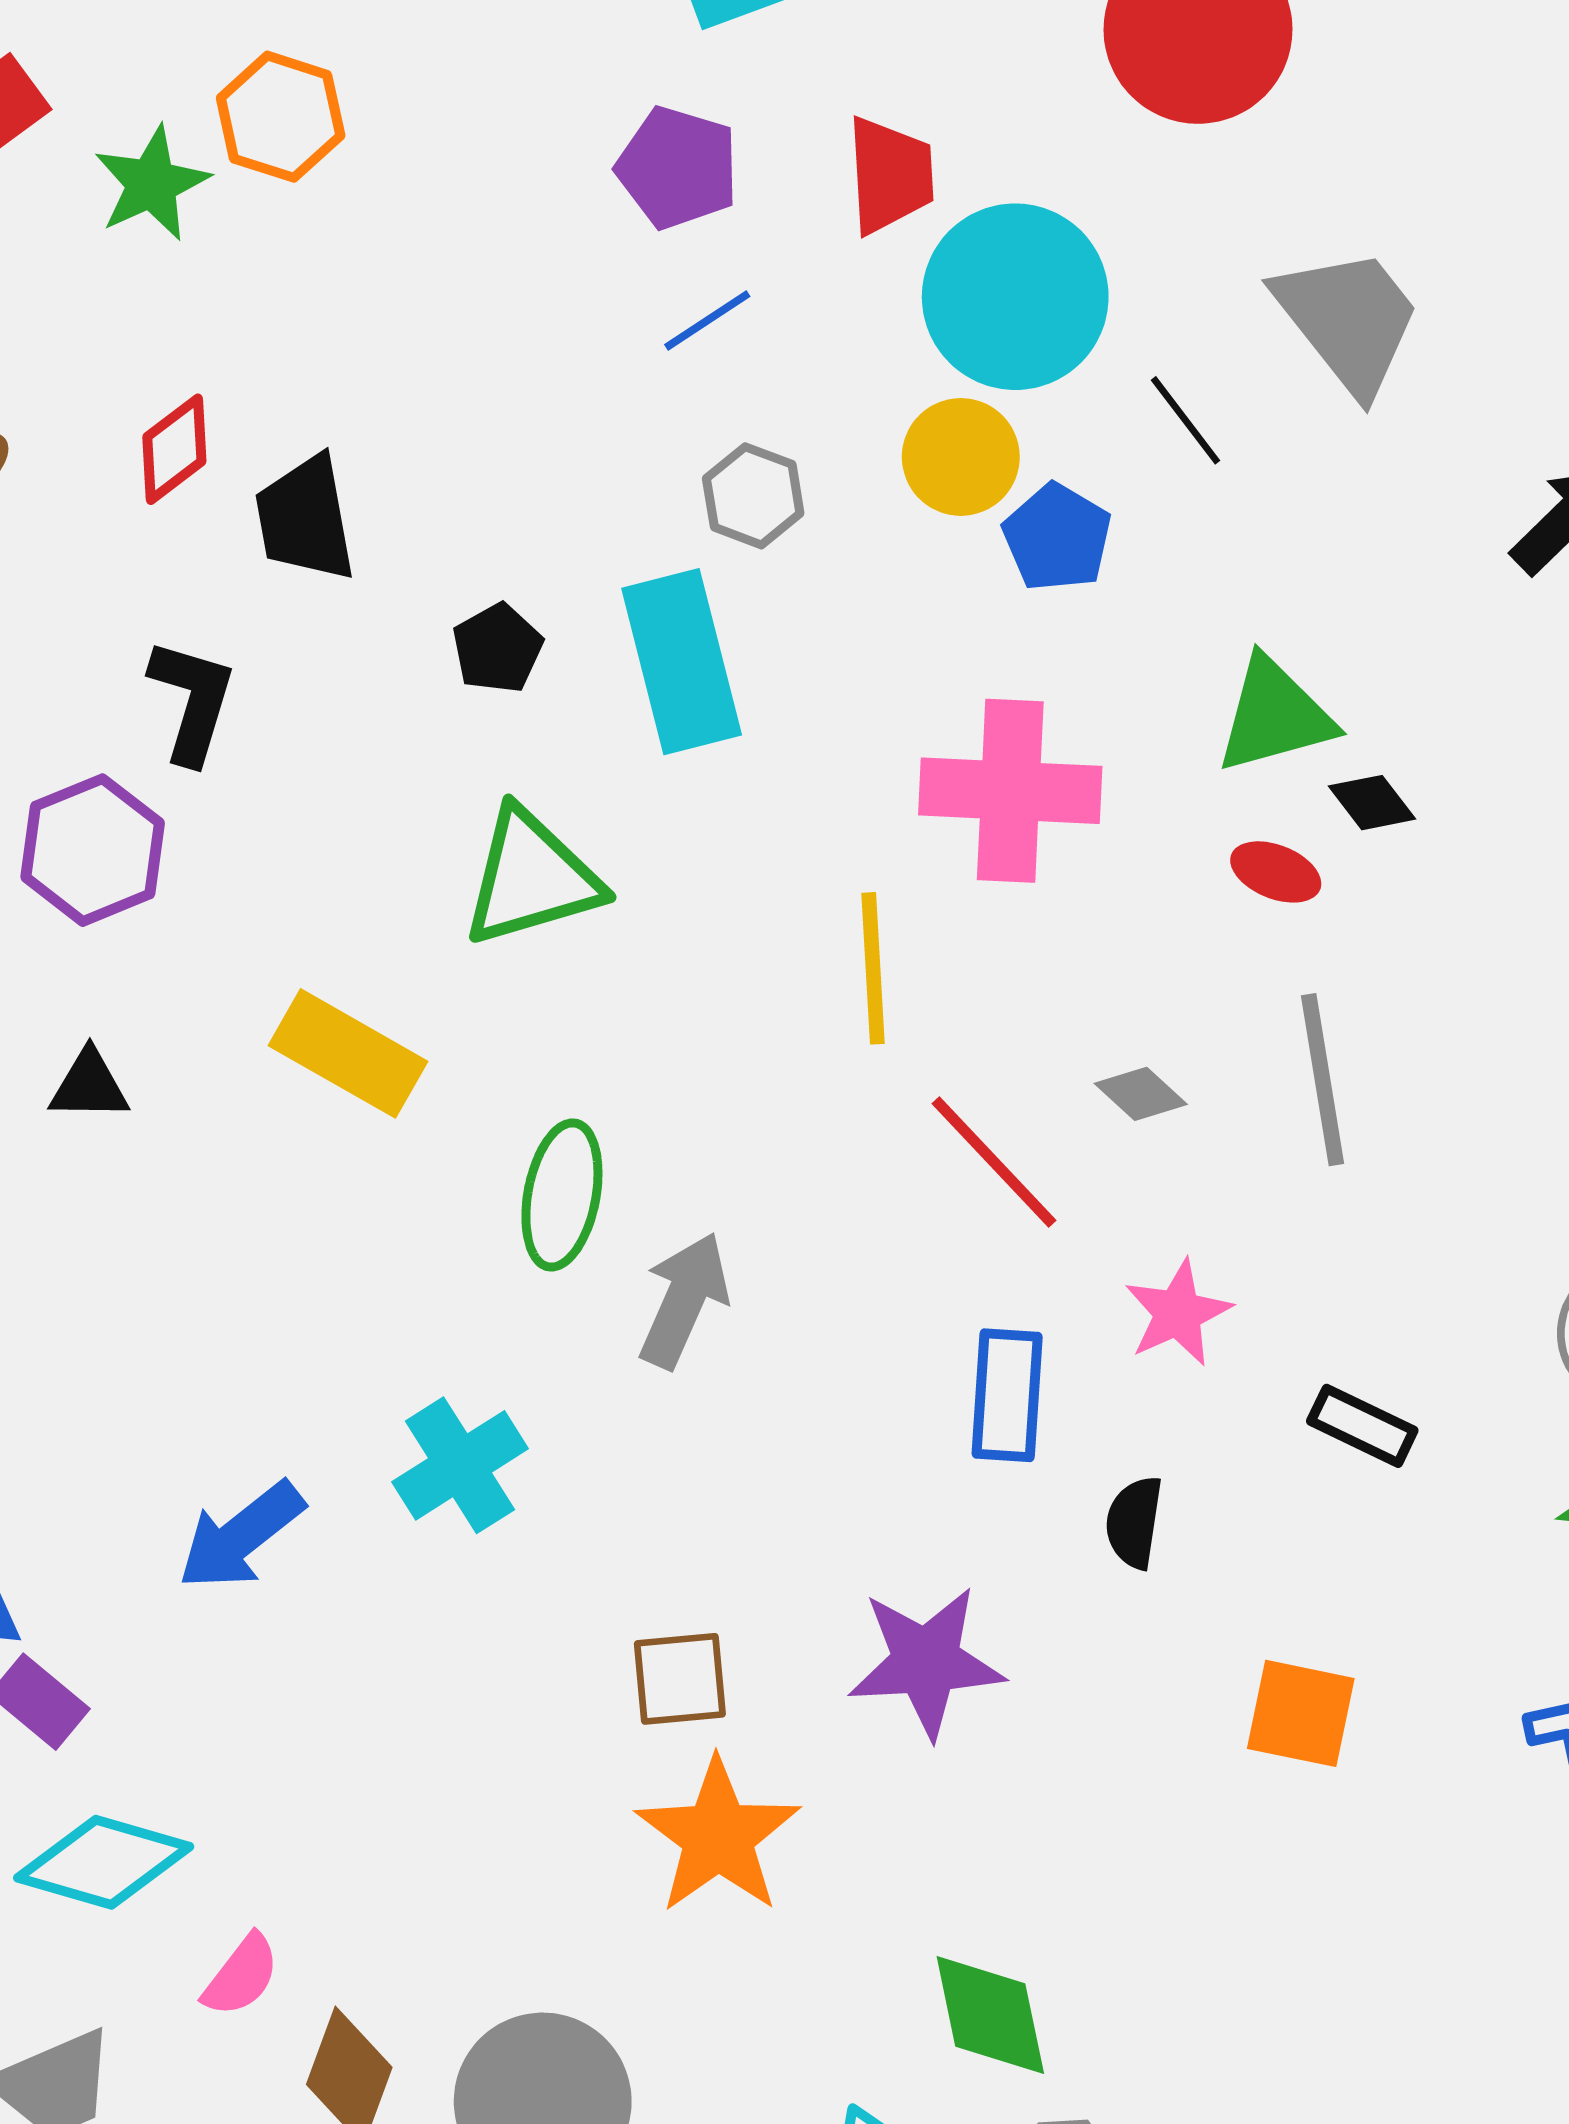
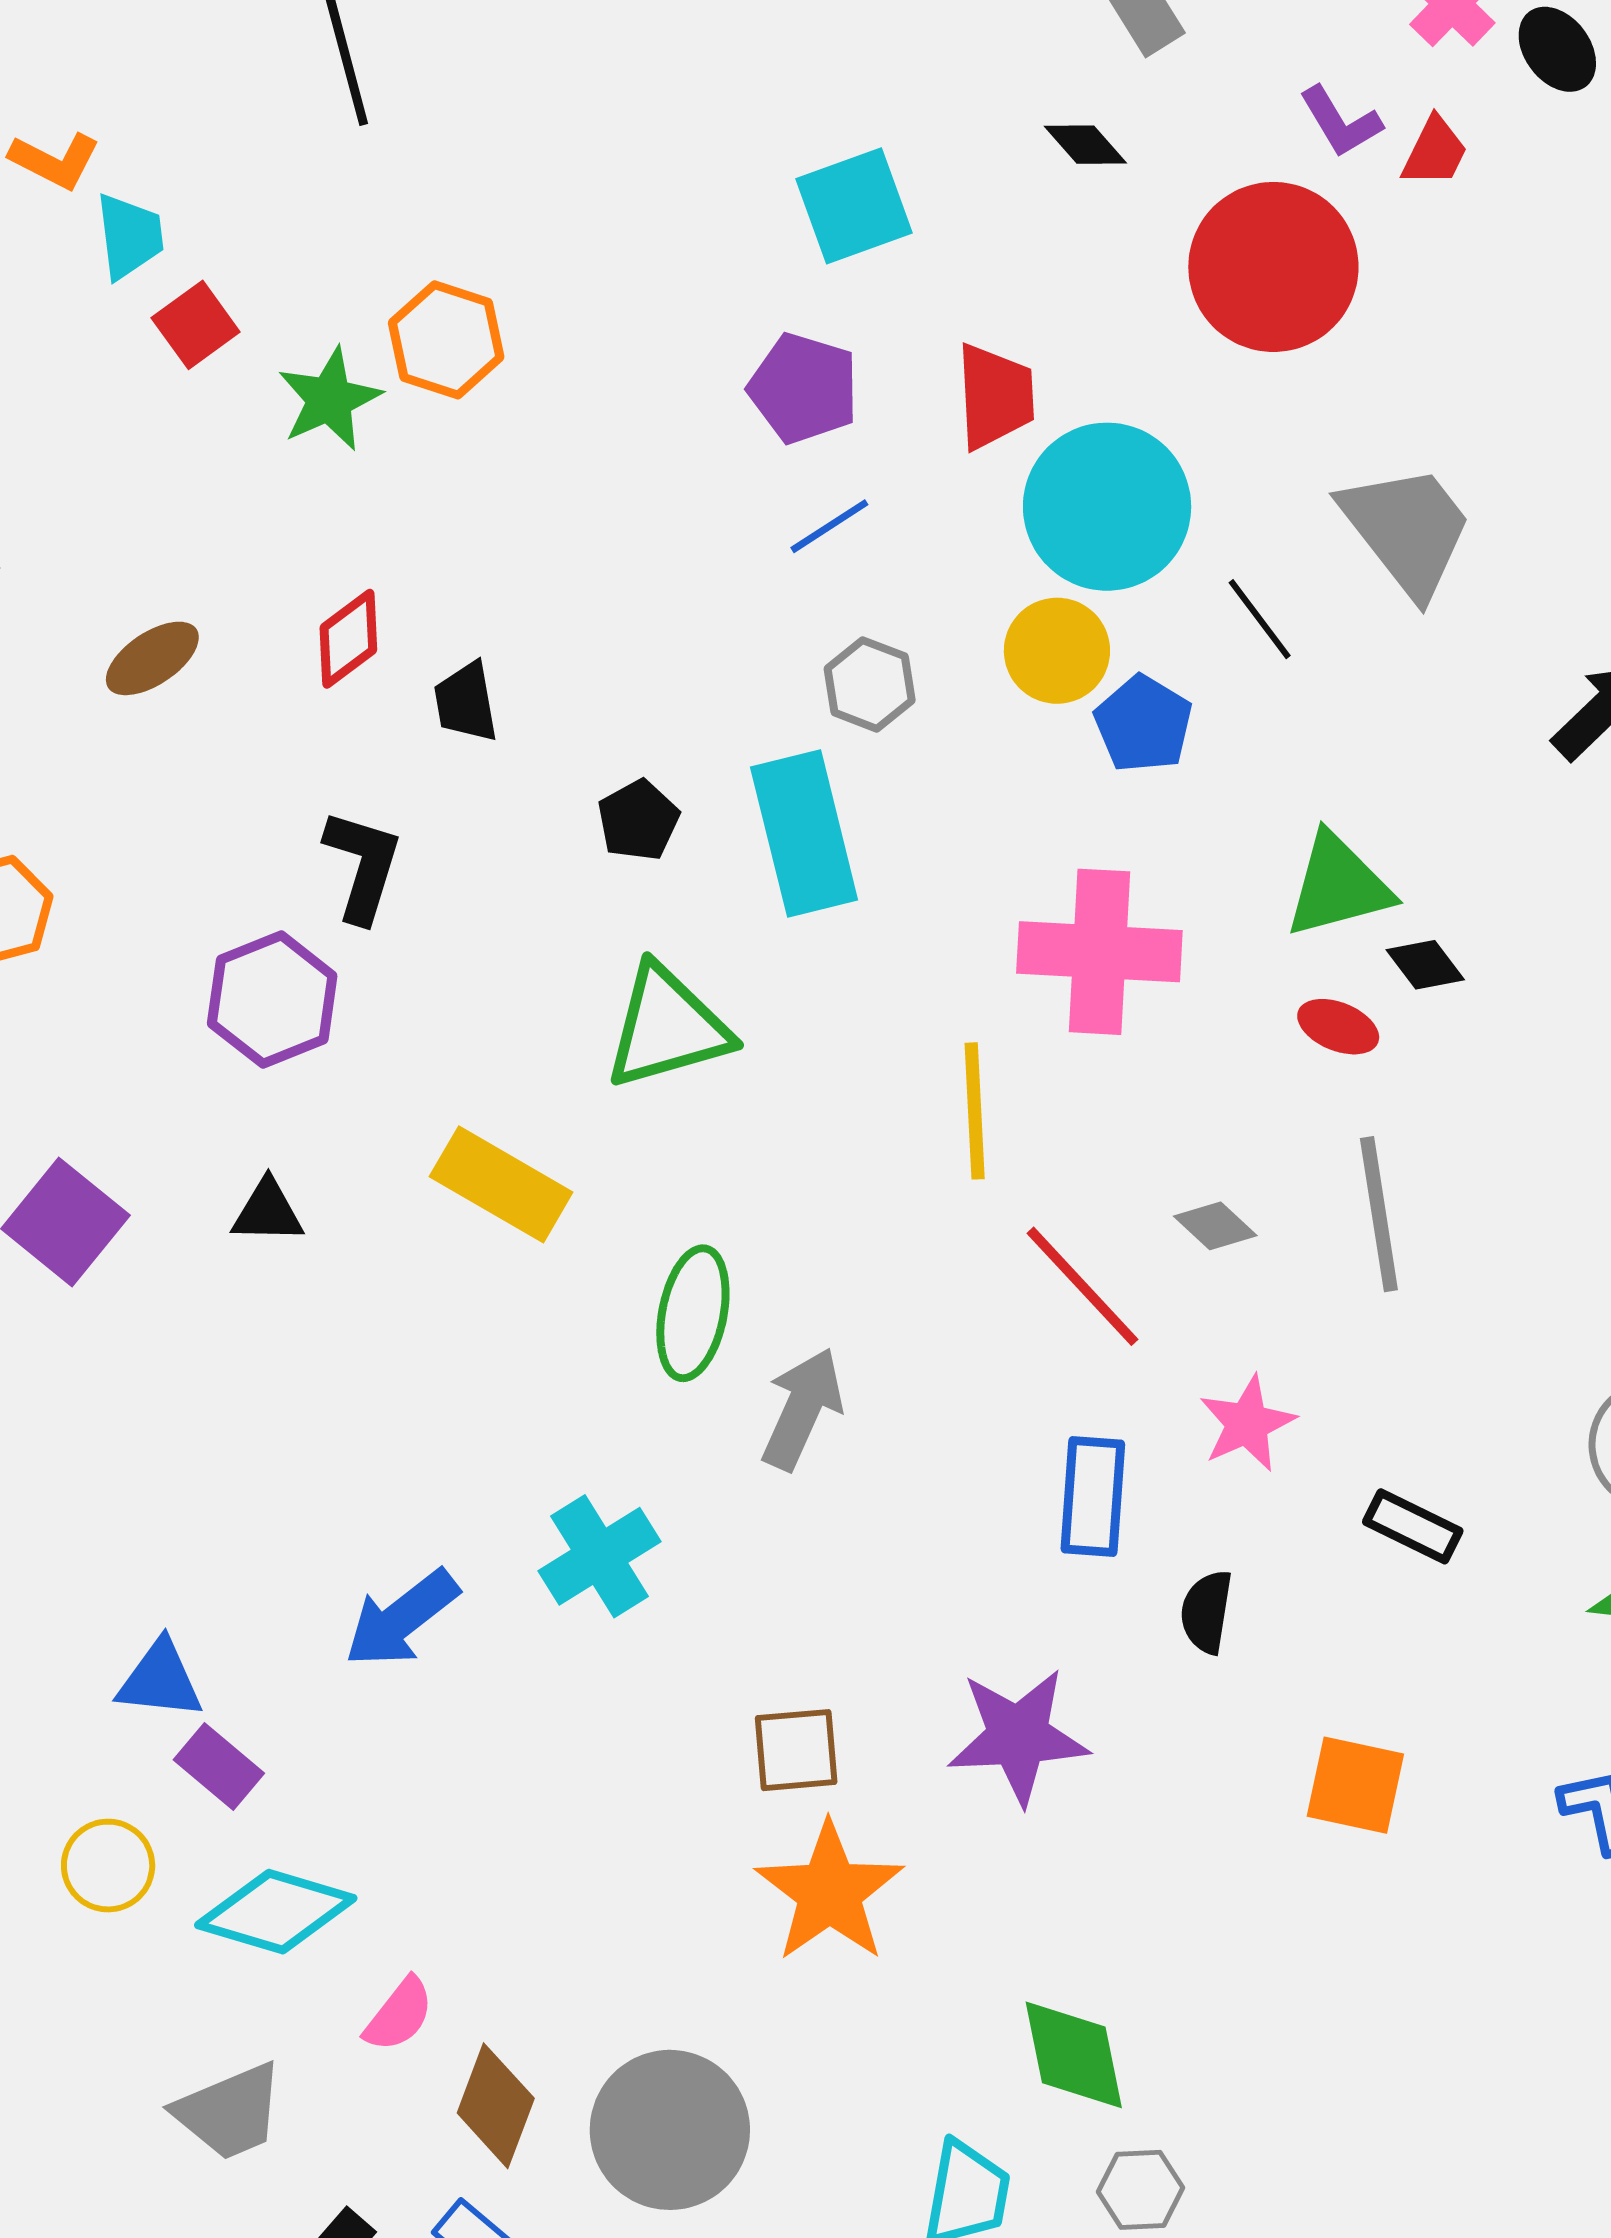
black trapezoid: (305, 519) -> (466, 702), size x0.7

